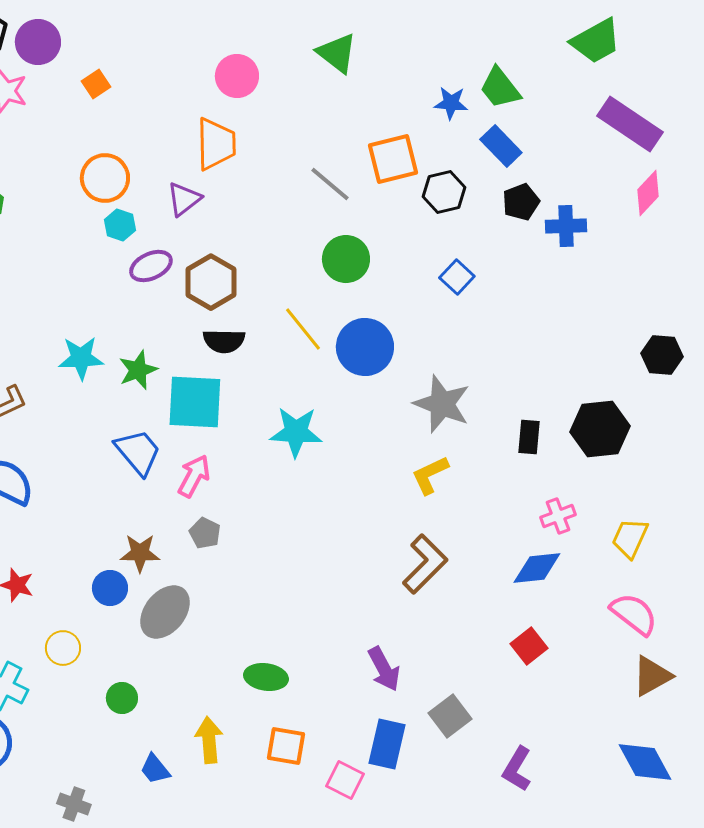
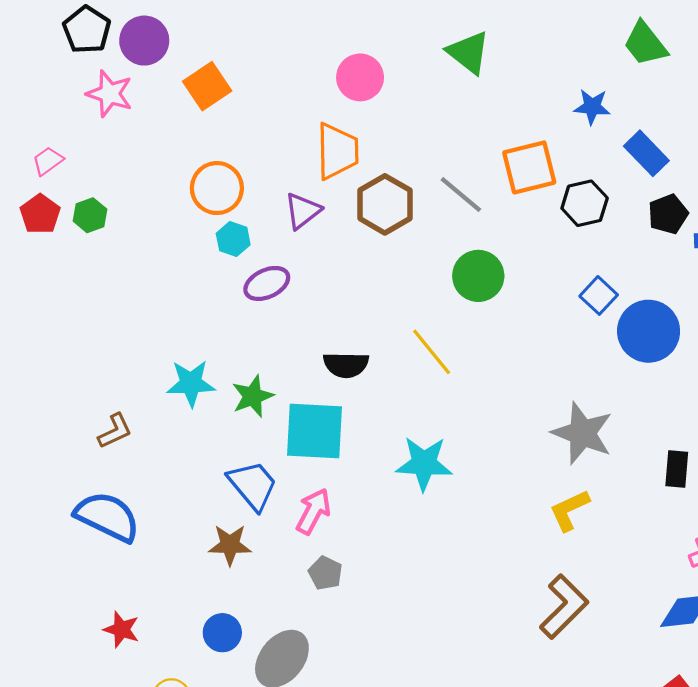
orange square: (96, 84) -> (207, 86), size x1.5
green trapezoid: (500, 88) -> (645, 44), moved
brown hexagon: (211, 282) -> (385, 204), moved
blue circle: (365, 347) -> (649, 331), moved
brown star: (140, 553) -> (230, 545), moved

